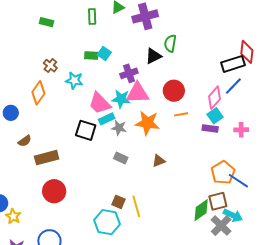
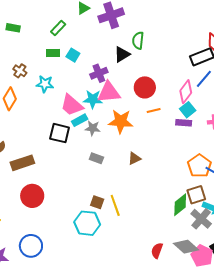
green rectangle: (92, 17) -> (58, 28), moved, turned 49
green rectangle: (91, 56) -> (53, 53), moved

